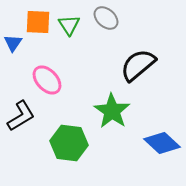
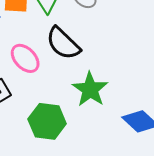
black semicircle: (138, 65) -> (63, 43), moved, turned -96

